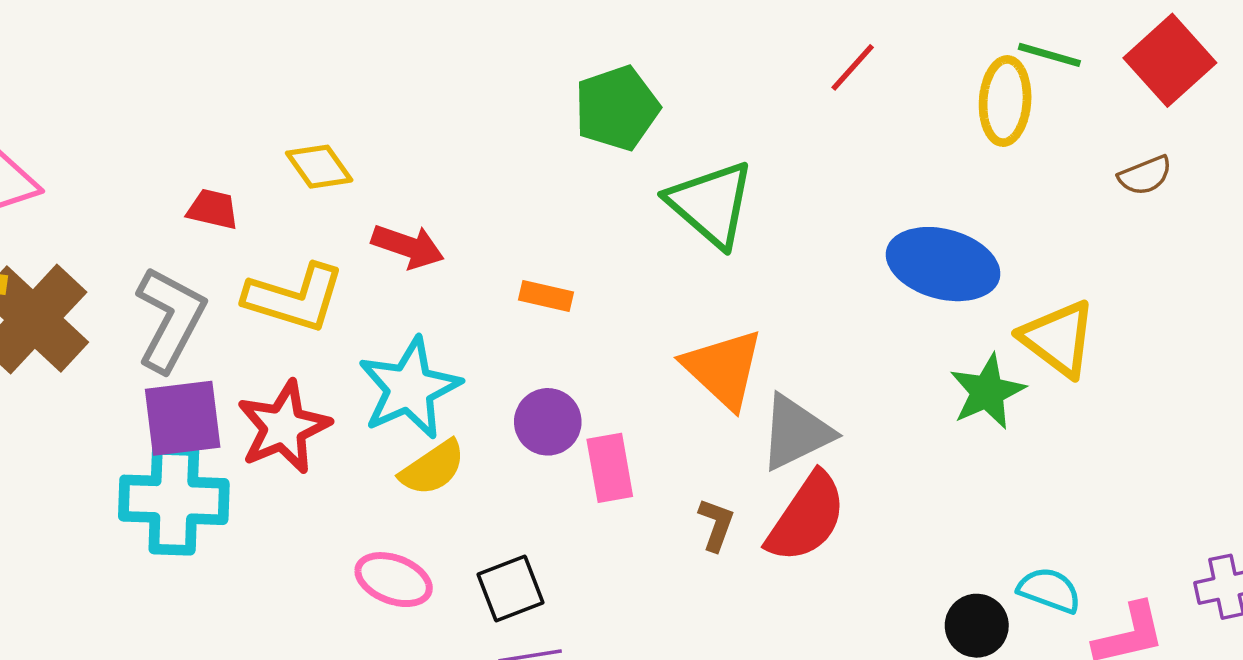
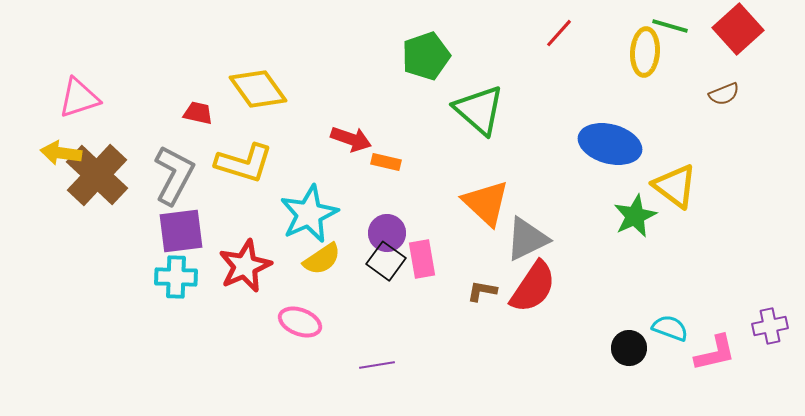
yellow diamond: (319, 167) -> (258, 89), size x1.5
red arrow: (408, 246) -> (351, 139), moved
red star: (284, 427) -> (245, 266), moved
cyan cross: (174, 500) -> (176, 277), size x0.7
brown L-shape: (716, 525) -> (482, 291), turned -100
black square: (511, 588) -> (386, 261), moved, turned -33

